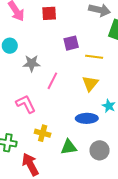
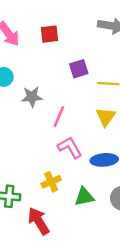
pink L-shape: (26, 104) -> (70, 147), moved
yellow cross: (43, 133) -> (51, 182), turned -35

